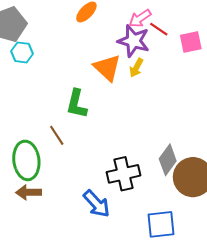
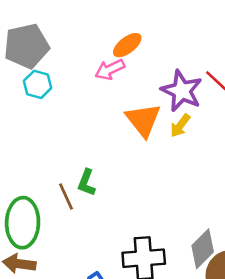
pink arrow: (140, 18) -> (110, 70), moved
green L-shape: (77, 104) -> (86, 183), moved, size x0.7

